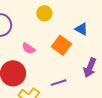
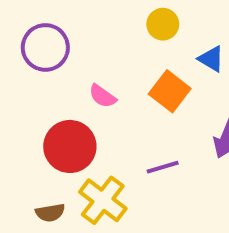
yellow circle: (44, 13) -> (163, 24), moved

